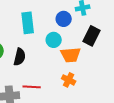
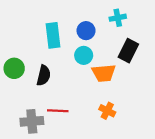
blue circle: (64, 19) -> (86, 31), moved
orange cross: (69, 80) -> (107, 111), moved

